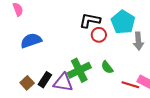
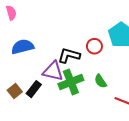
black L-shape: (90, 20) -> (69, 56), moved
purple triangle: (63, 82) -> (53, 71), moved

